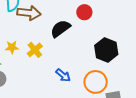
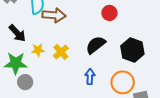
black semicircle: (60, 29) -> (96, 45), moved
blue arrow: (63, 75) -> (90, 77), turned -126

